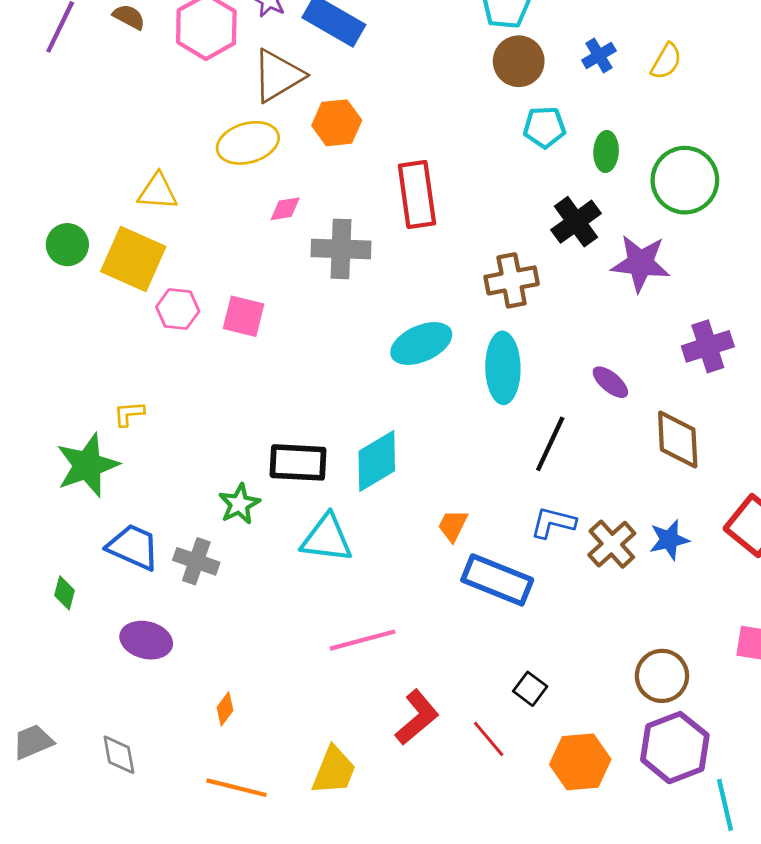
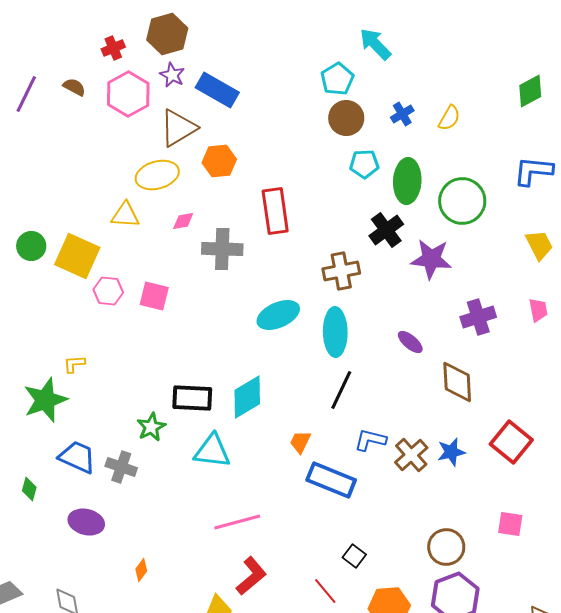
green ellipse: (606, 152) -> (407, 181), size x1.6
yellow triangle: (158, 192) -> (125, 215), moved
black line: (550, 444) -> (341, 390), moved
red L-shape: (417, 717) -> (251, 576), moved

